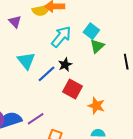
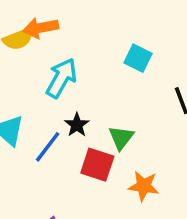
cyan square: (91, 31) -> (138, 58), moved
green triangle: (97, 46) -> (121, 138), moved

